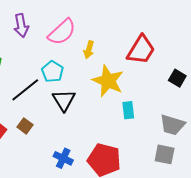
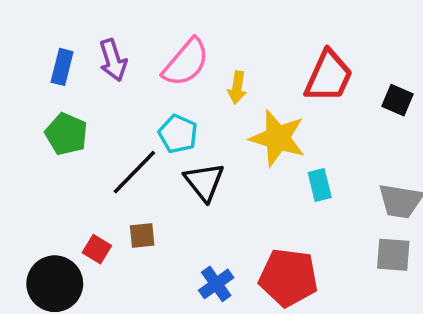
black square: (177, 78) -> (398, 100), moved
brown square: (25, 126) -> (142, 235), turned -35
blue cross: (63, 158) -> (216, 284), turned 36

